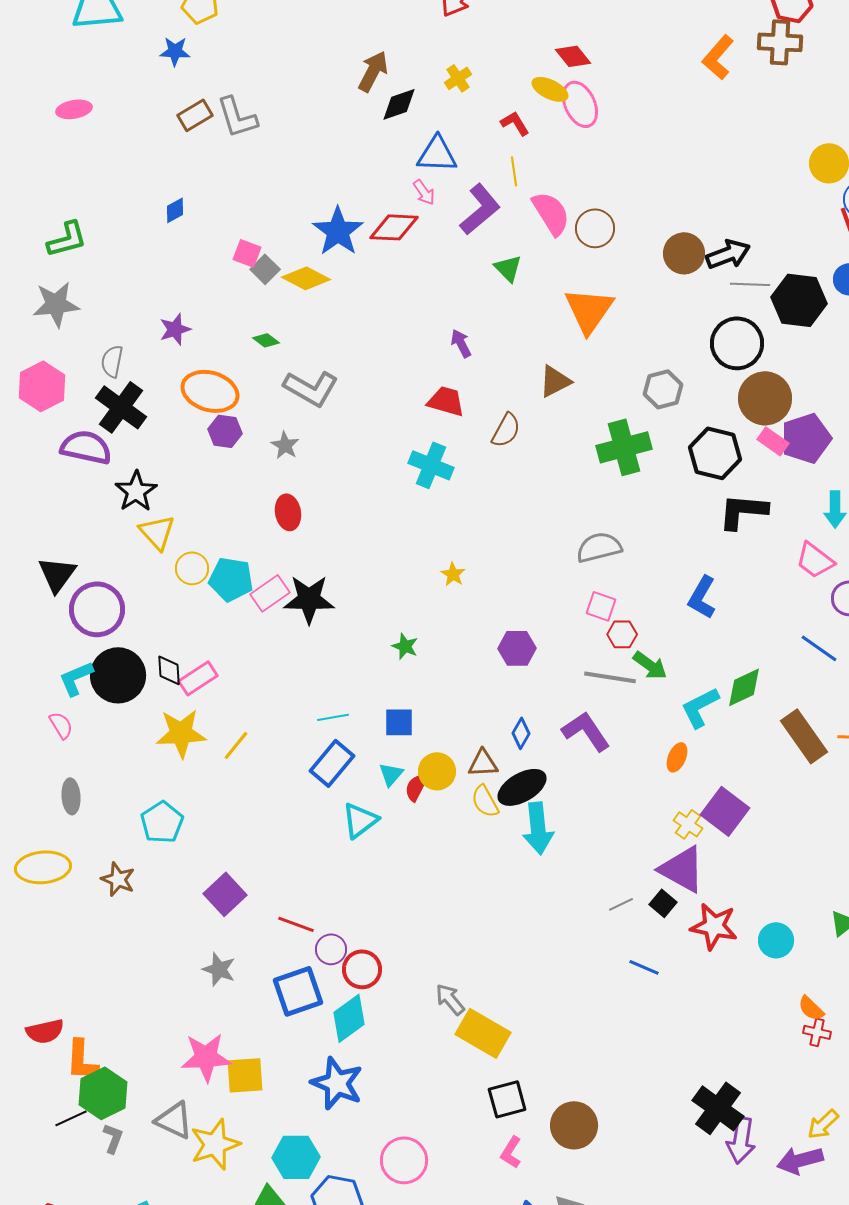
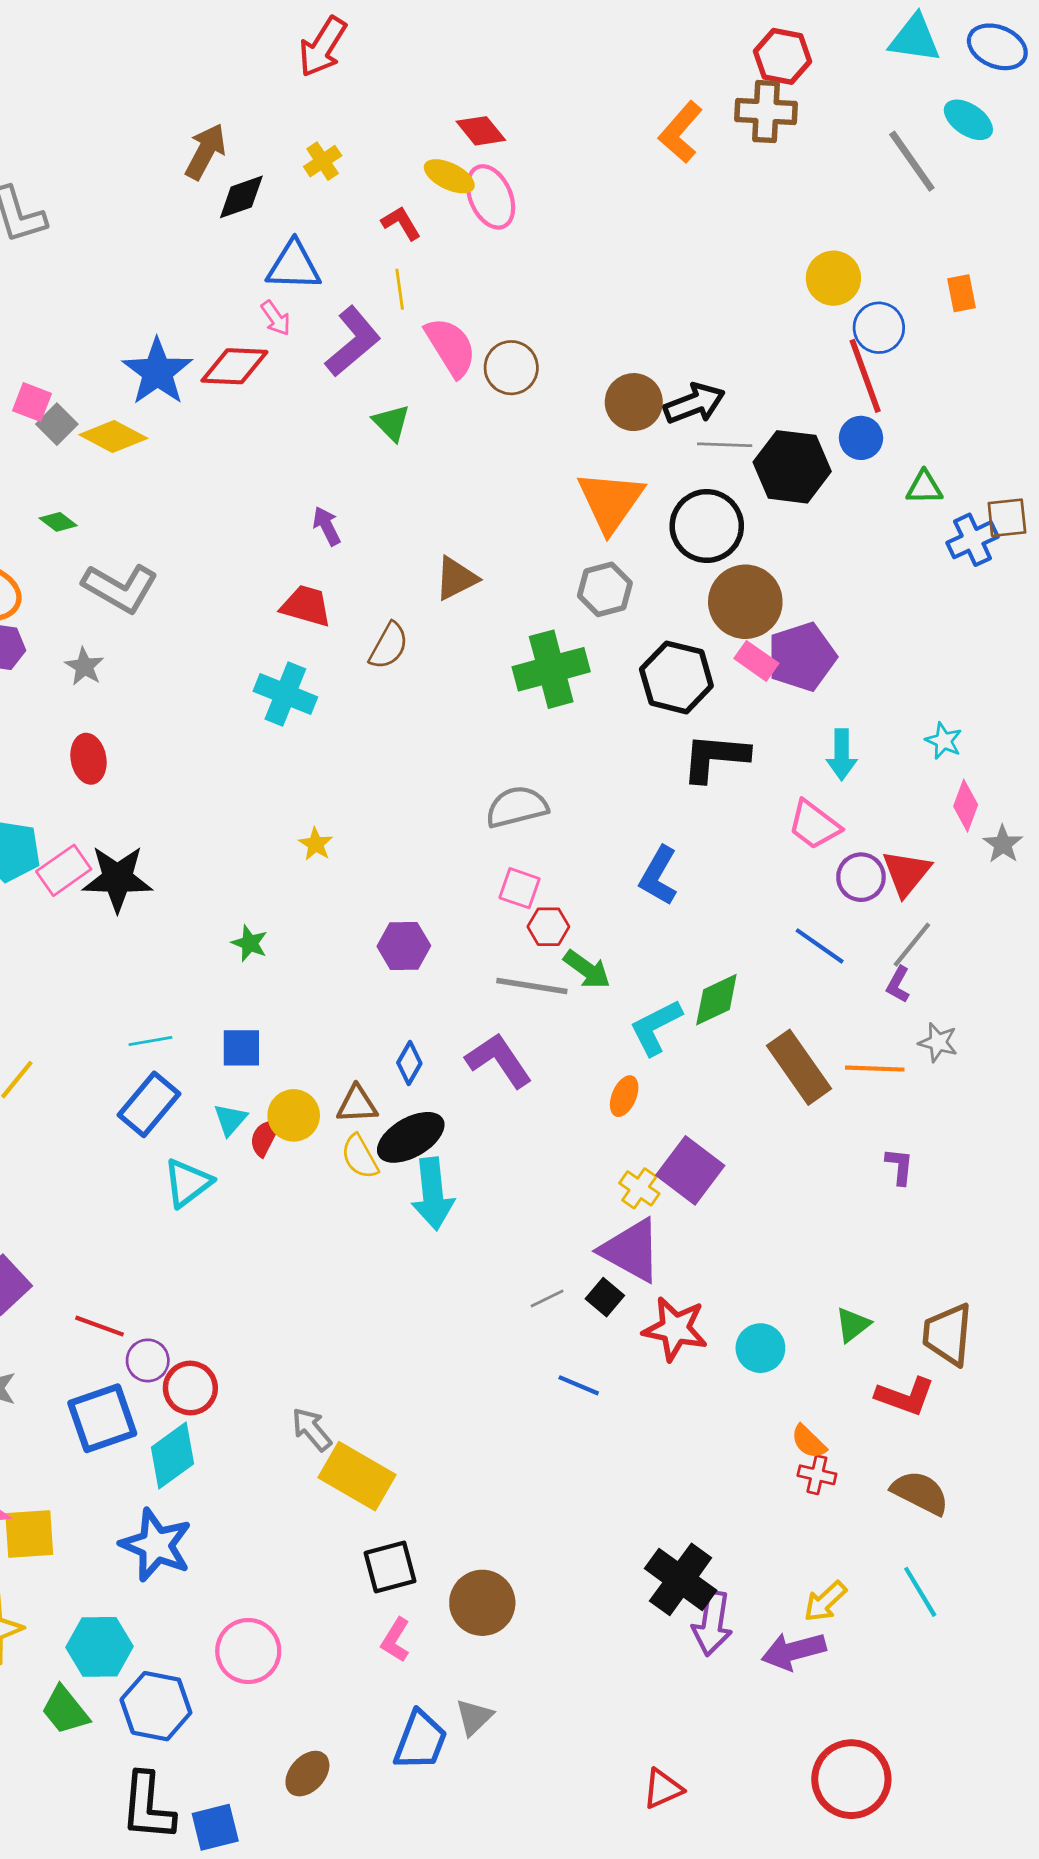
orange triangle: (589, 310) -> (610, 501), moved

